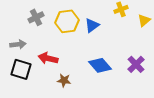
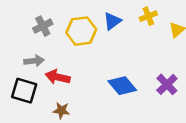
blue triangle: (92, 25) -> (112, 21), moved
gray arrow: (18, 44) -> (34, 61), moved
brown star: (64, 80) -> (61, 111), moved

